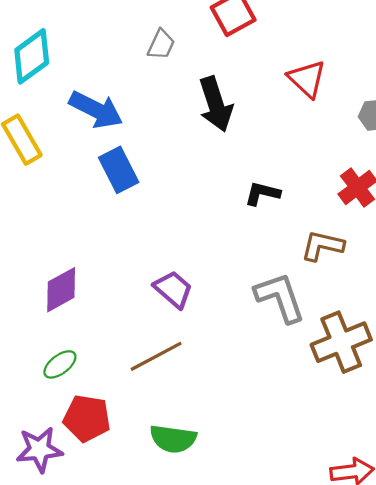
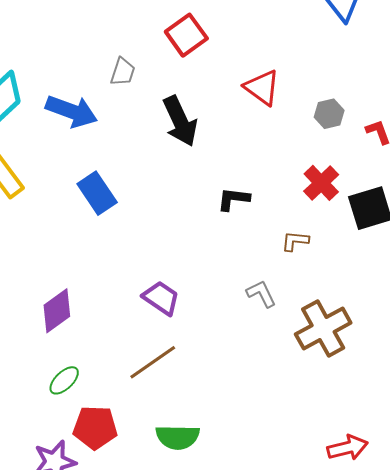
blue arrow: (96, 110) -> (72, 111), moved
brown L-shape: (322, 246) -> (295, 241), size x0.7
gray L-shape: (280, 297) -> (261, 294), size x0.6

